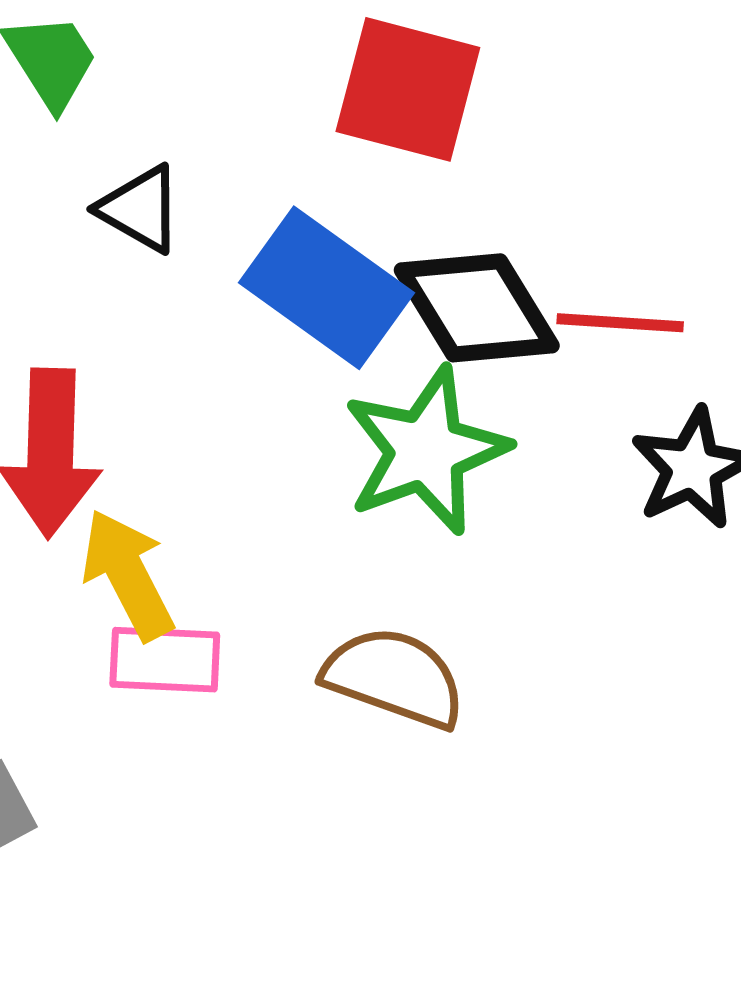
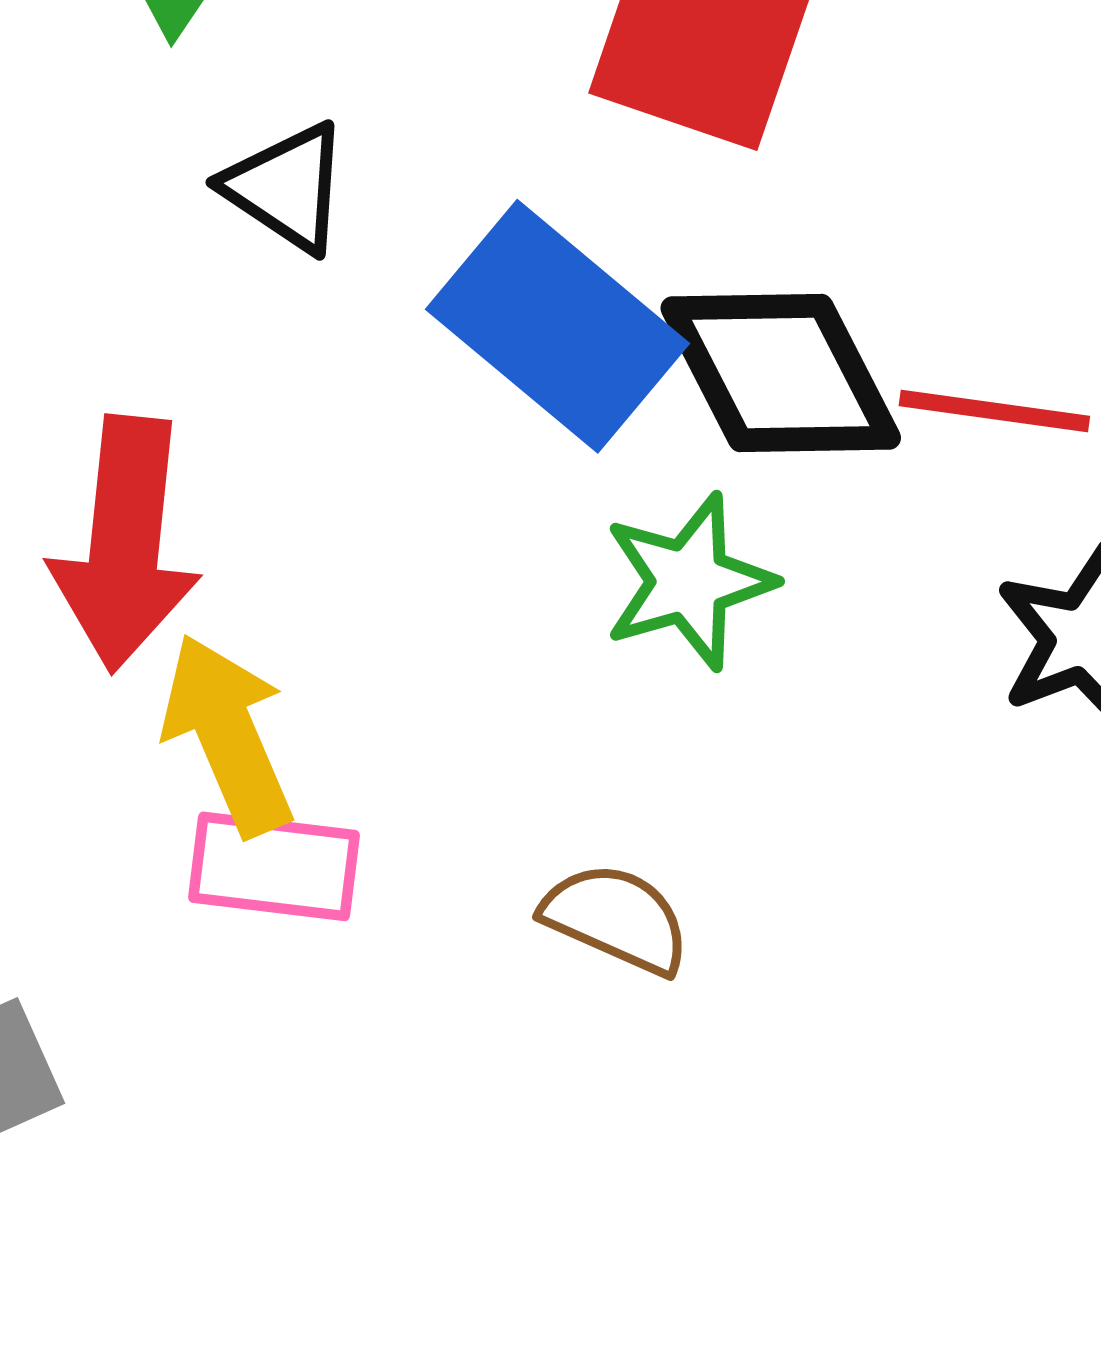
green star: (426, 451) -> (689, 582), size x0.7
brown semicircle: (394, 677) -> (616, 918), size x0.7

